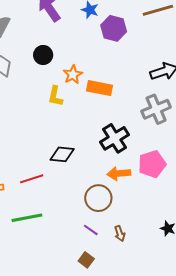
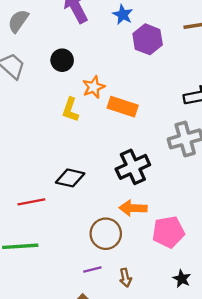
pink pentagon: (152, 164) -> (168, 232), moved
purple line: (91, 230) -> (92, 269), turned -56

